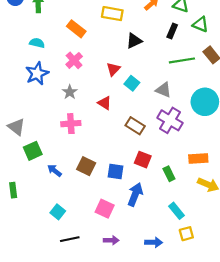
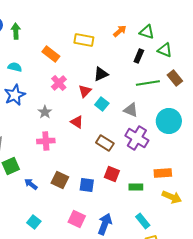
black triangle: (134, 41) -> (101, 74), moved
pink cross: (74, 60) -> (59, 83), moved
green rectangle: (169, 174) -> (136, 187), turned -64
blue arrow: (135, 194) -> (105, 224), moved

